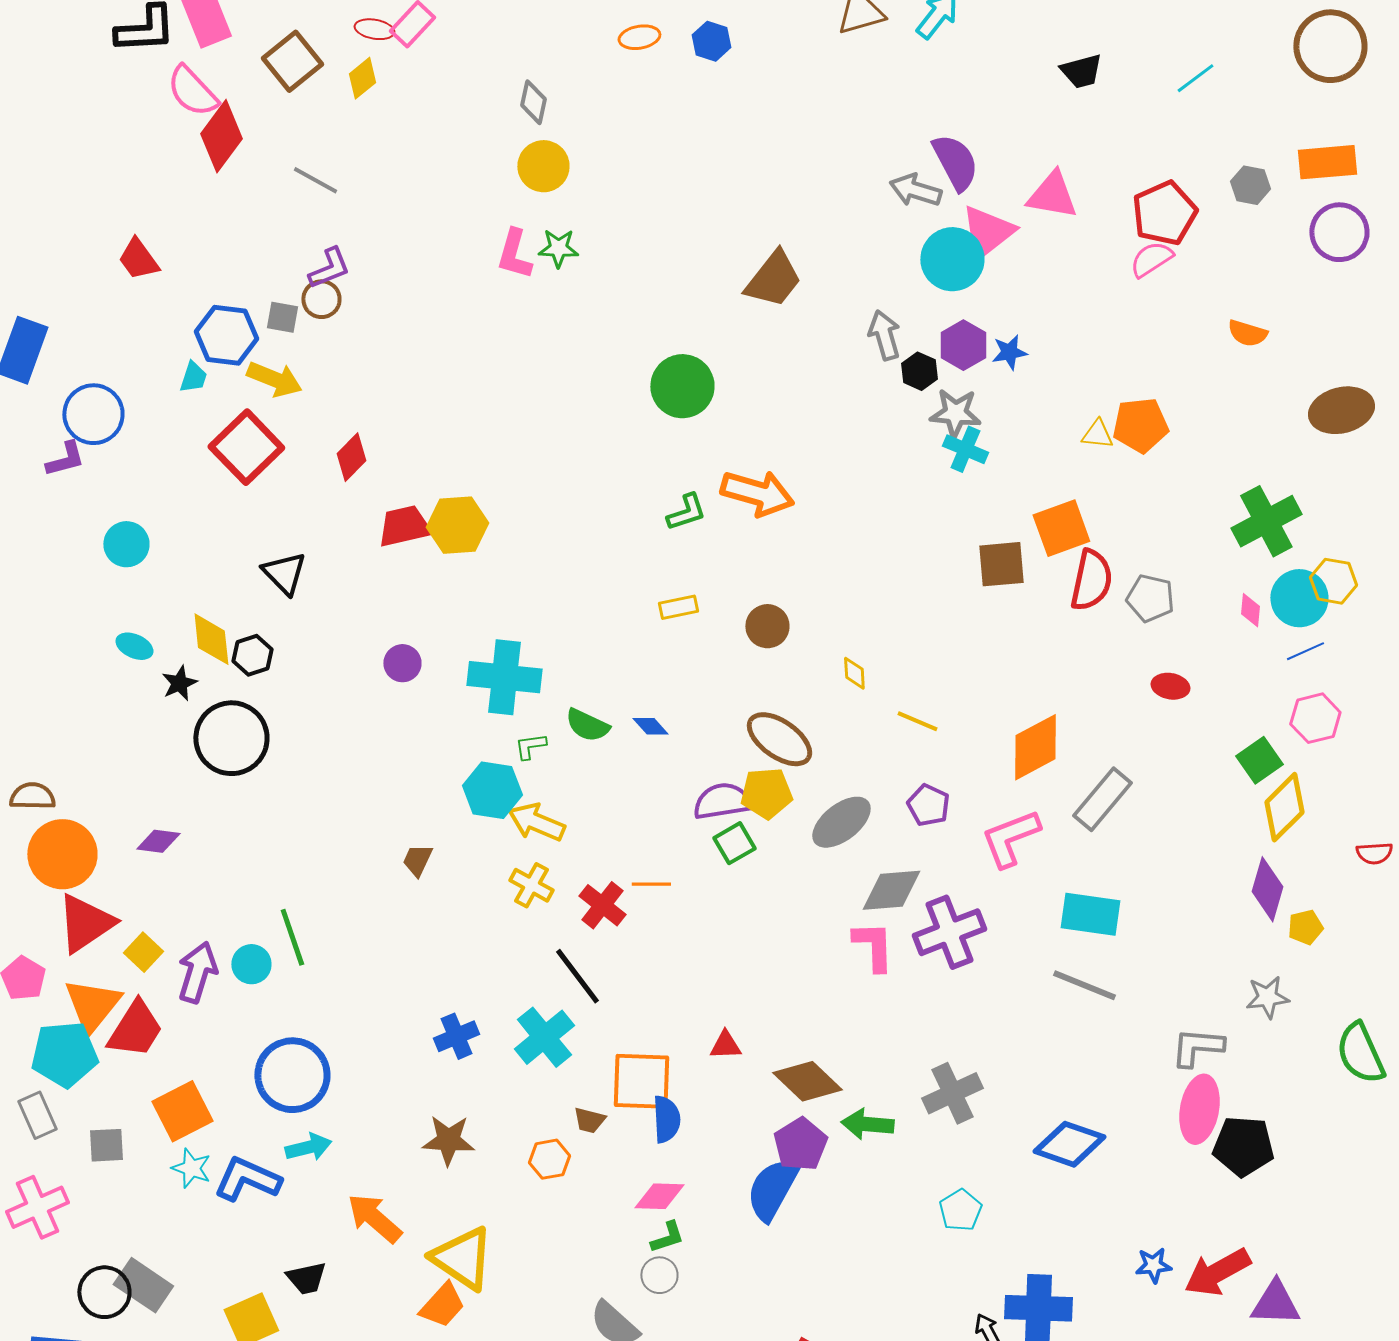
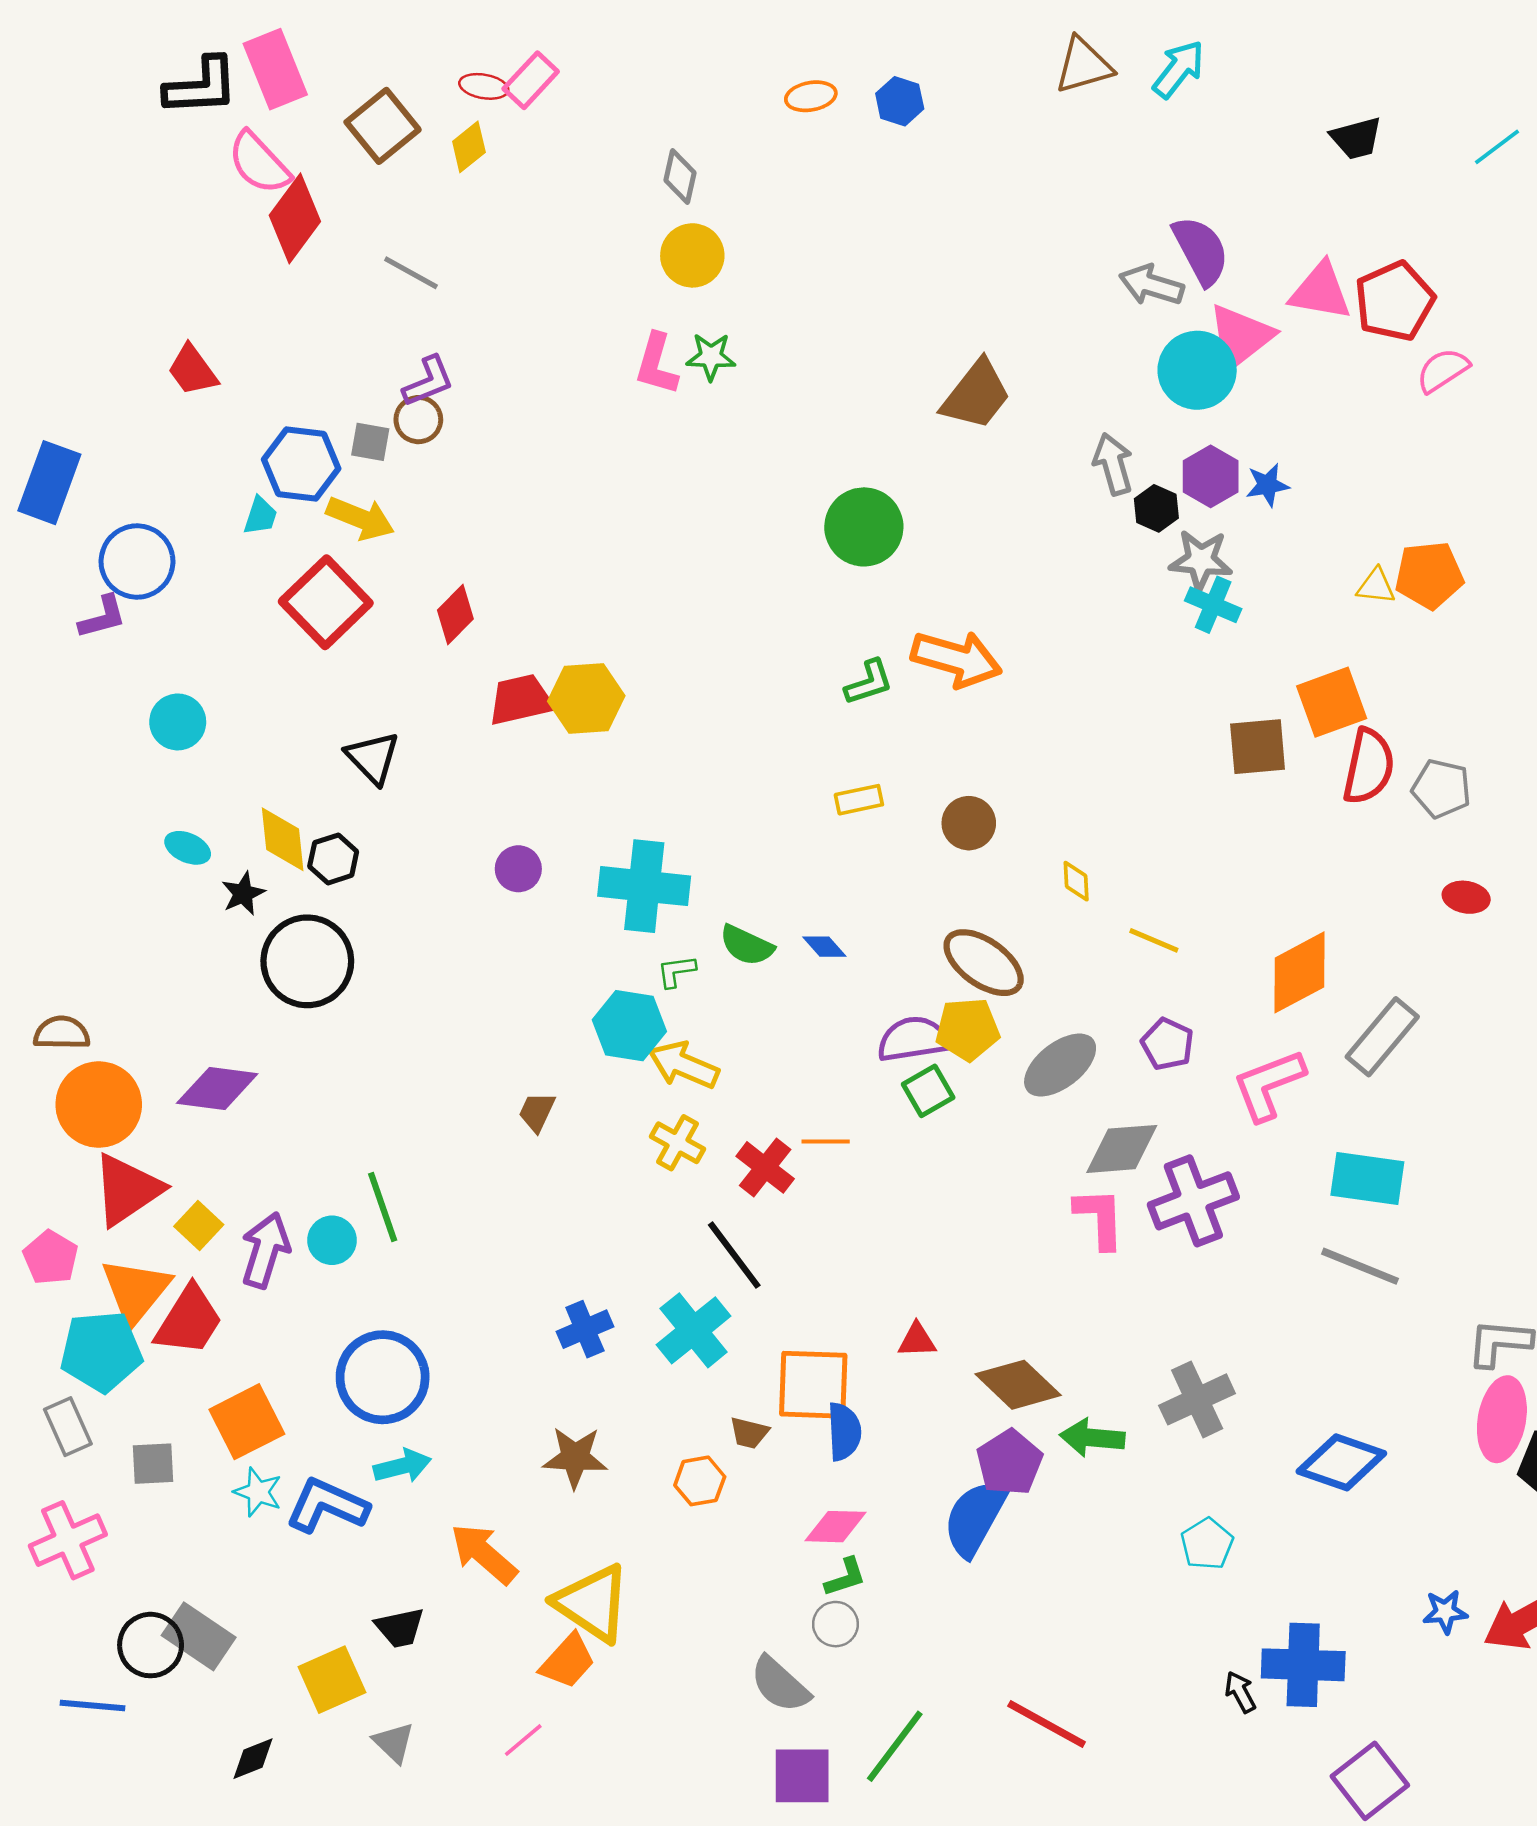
red pentagon: (1164, 213) -> (1395, 301), moved
purple diamond: (158, 841) -> (217, 1088), size x1.5

